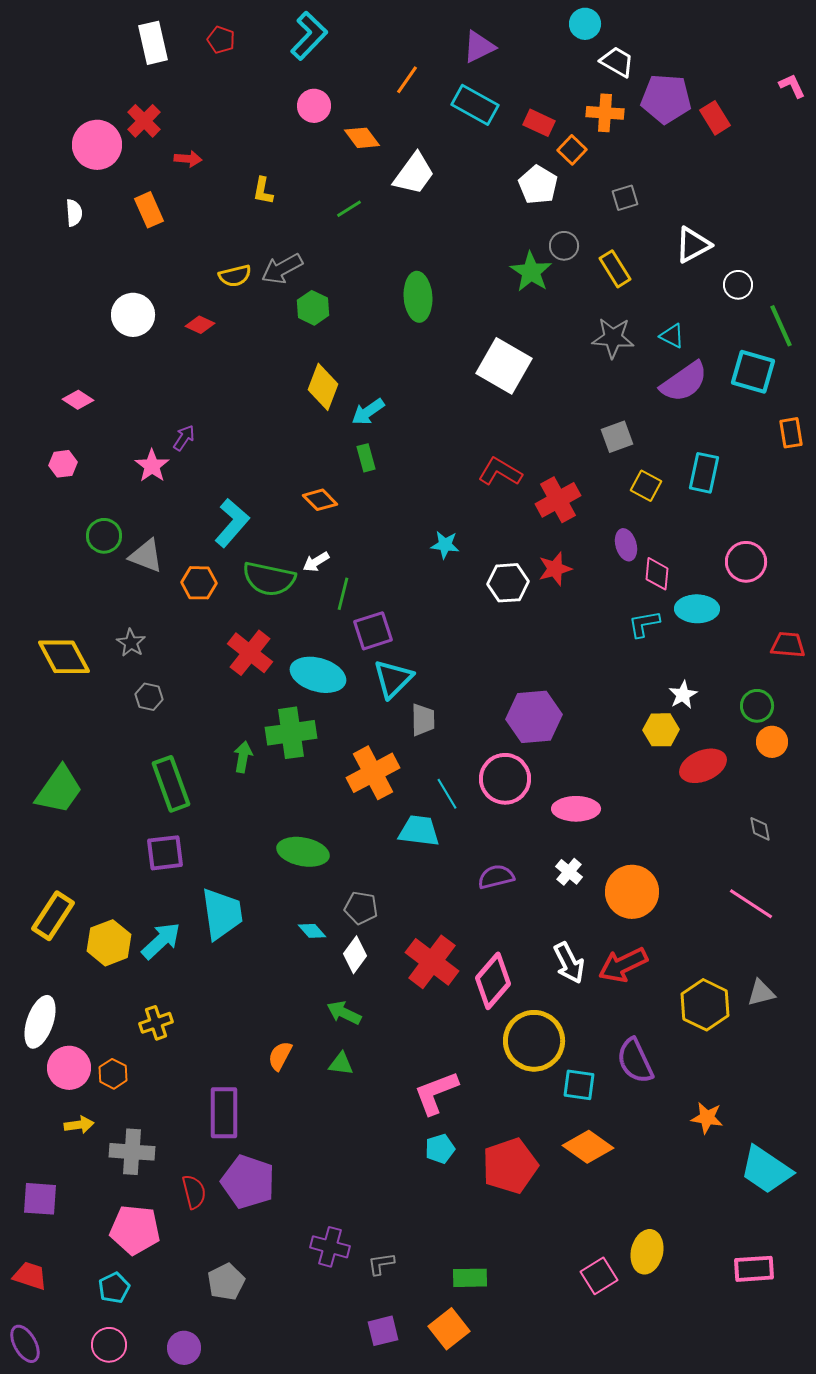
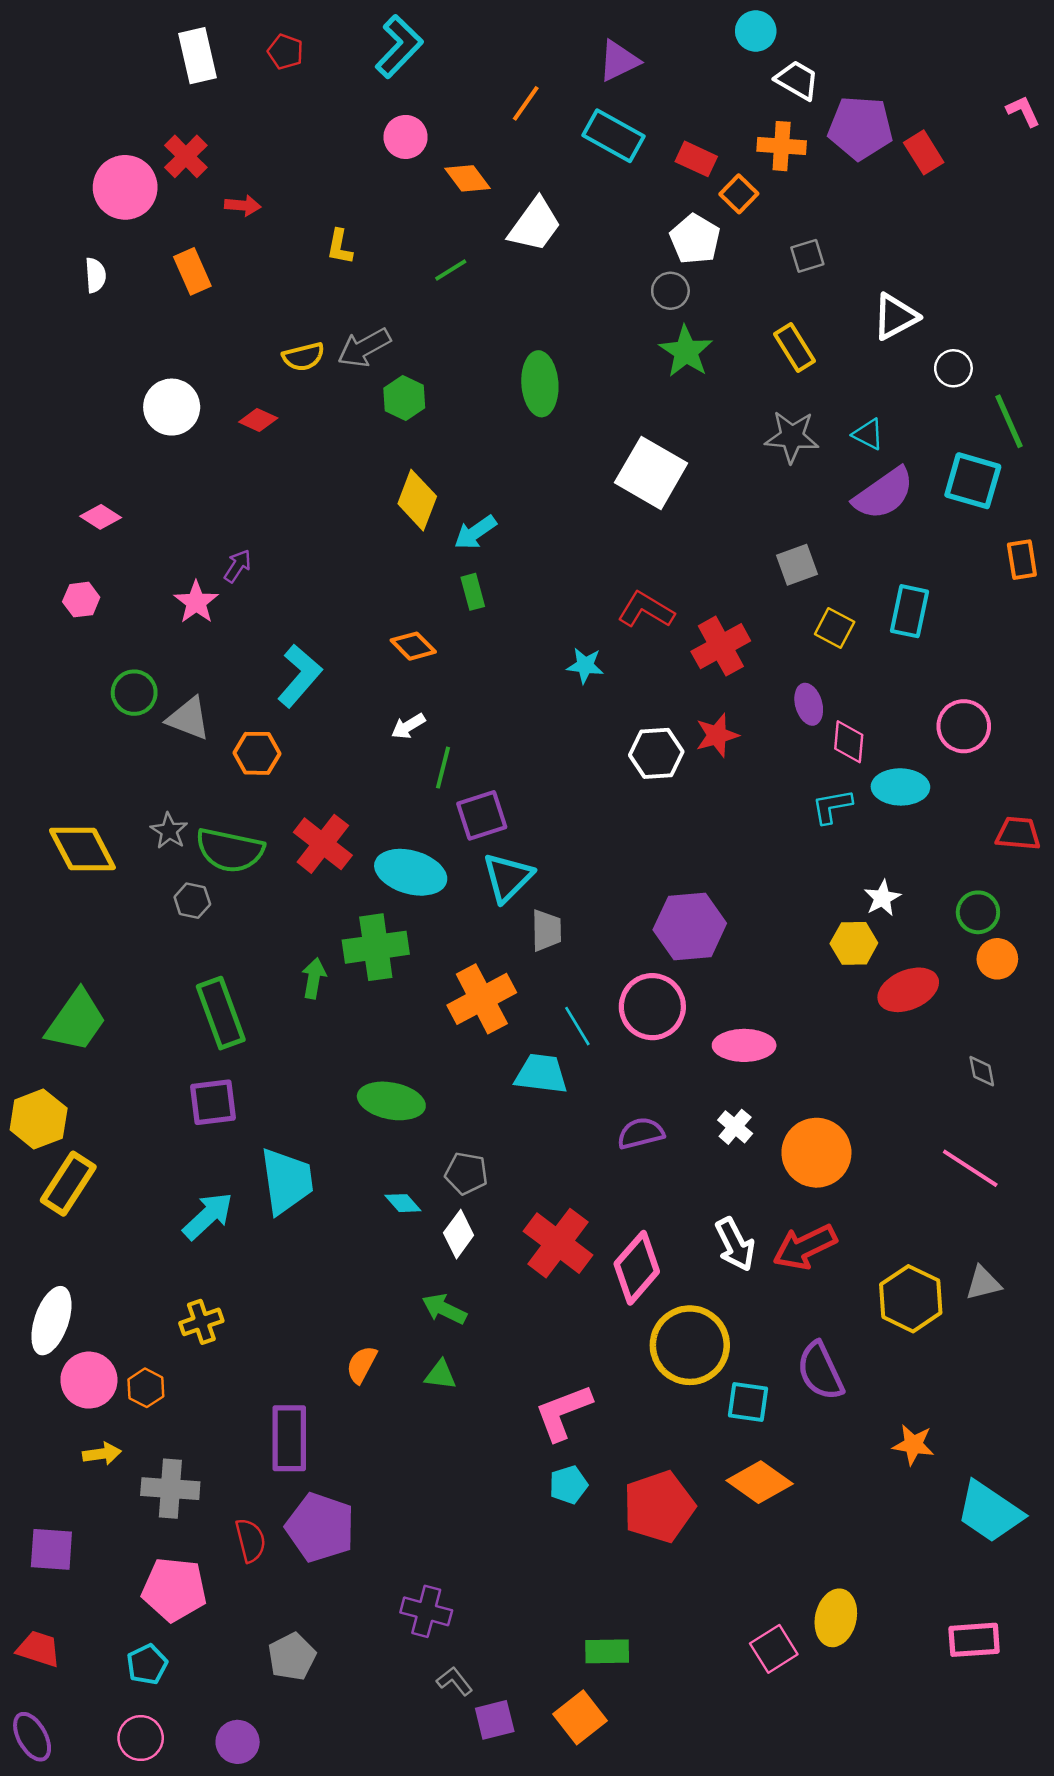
gray circle: (564, 246) -> (670, 291), moved
cyan star: (445, 545) -> (585, 665), moved
green semicircle: (269, 579) -> (230, 850), moved
yellow hexagon: (109, 943) -> (39, 1119), moved
gray L-shape: (381, 1264) -> (455, 1681), moved, turned 60

